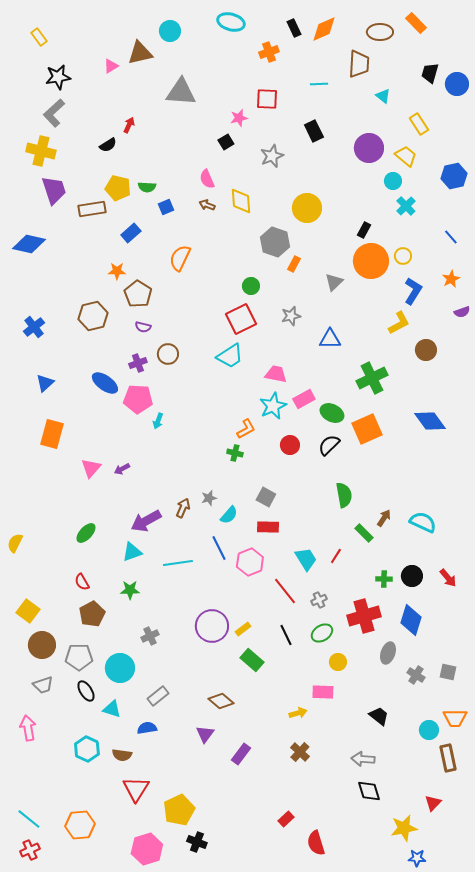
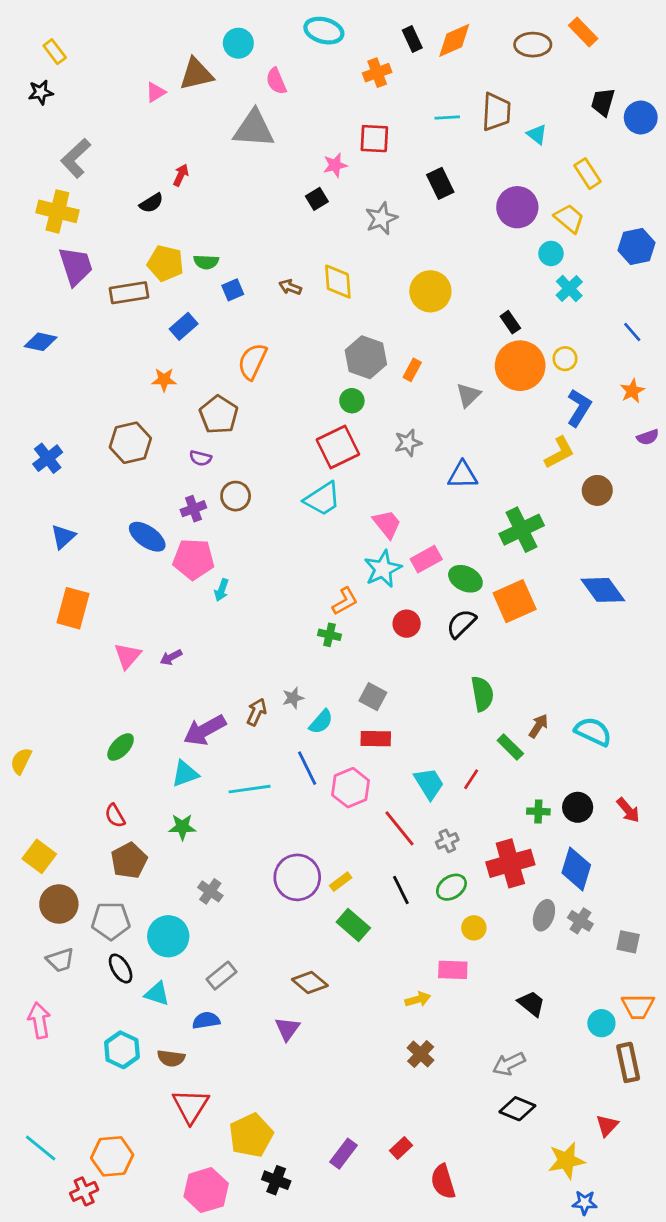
brown trapezoid: (359, 64) -> (496, 112), moved
black star: (58, 77) -> (41, 92), moved, size x0.7
pink semicircle: (207, 179) -> (276, 81), moved
black rectangle: (364, 230) -> (510, 322), turned -63
gray hexagon: (275, 242) -> (366, 357), moved
blue diamond: (29, 244) -> (41, 342), size x0.7
brown pentagon: (138, 294) -> (219, 415), moved
pink trapezoid: (276, 374) -> (387, 524), turned 40
gray cross: (150, 636) -> (210, 891), turned -30
gray cross: (416, 675) -> (580, 921), moved
purple rectangle: (241, 754) -> (343, 1154), moved
gray arrow: (363, 759) -> (509, 1064), turned -30
black diamond: (369, 791) -> (517, 1109), turned -50
red cross: (30, 850) -> (84, 1191), moved

